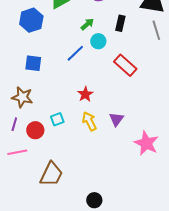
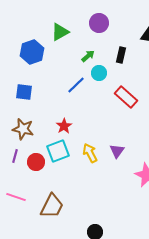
blue square: (33, 63) -> (24, 92), moved
red star: (85, 94) -> (64, 126), moved
cyan square: (57, 119) -> (58, 151), size x1.6
pink line: (17, 152) -> (16, 197), moved, turned 30

